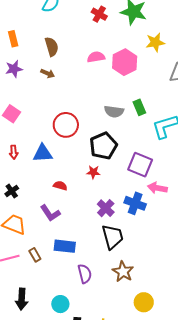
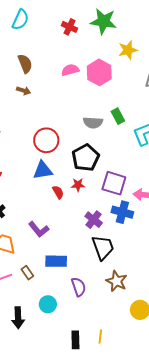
blue triangle: (43, 153) -> (43, 170), moved
purple square: (140, 165) -> (114, 183), moved
red semicircle: (60, 186) -> (58, 192), moved, turned 48
cyan circle: (60, 304) -> (48, 304), moved

